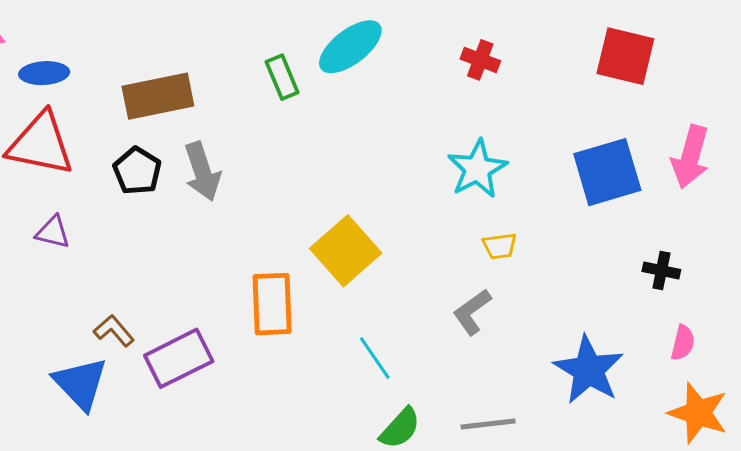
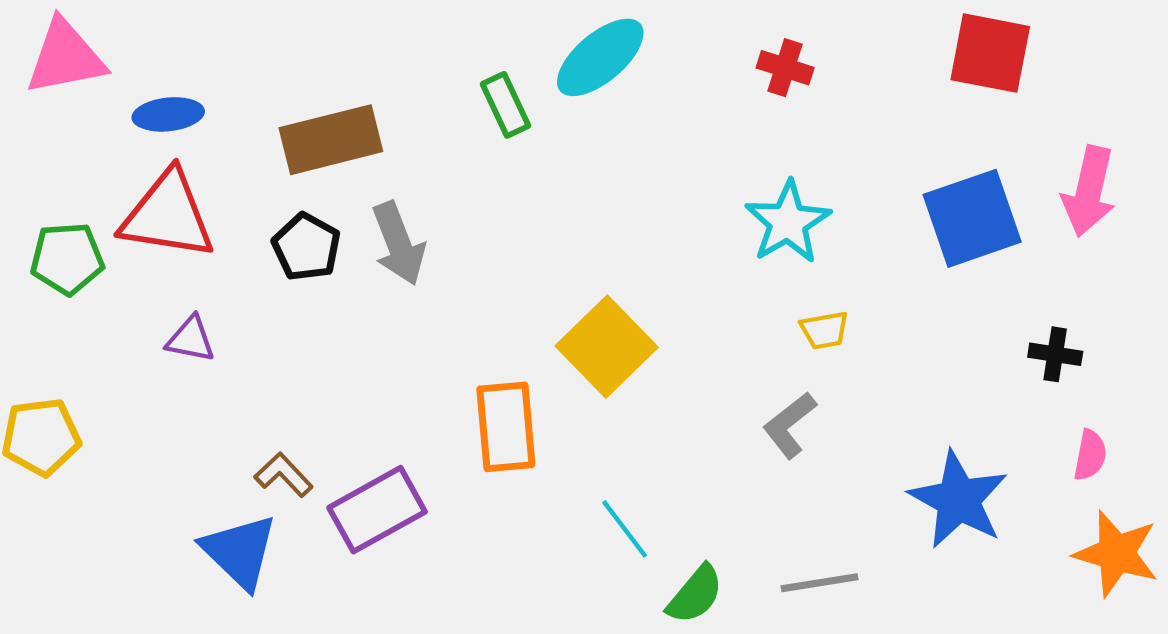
cyan line: (375, 358) -> (625, 529), moved

